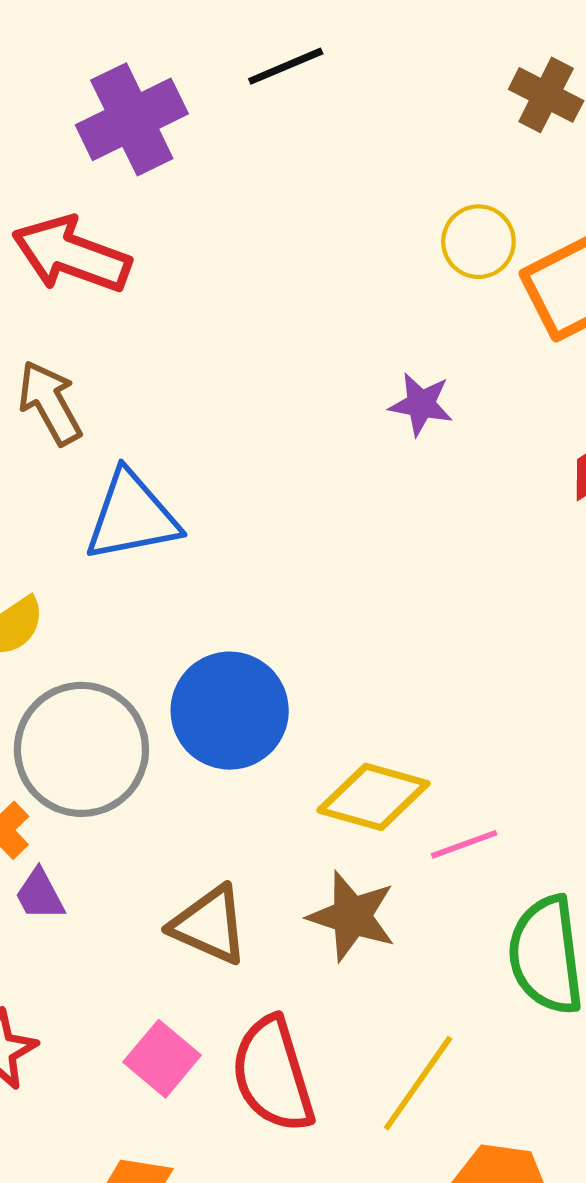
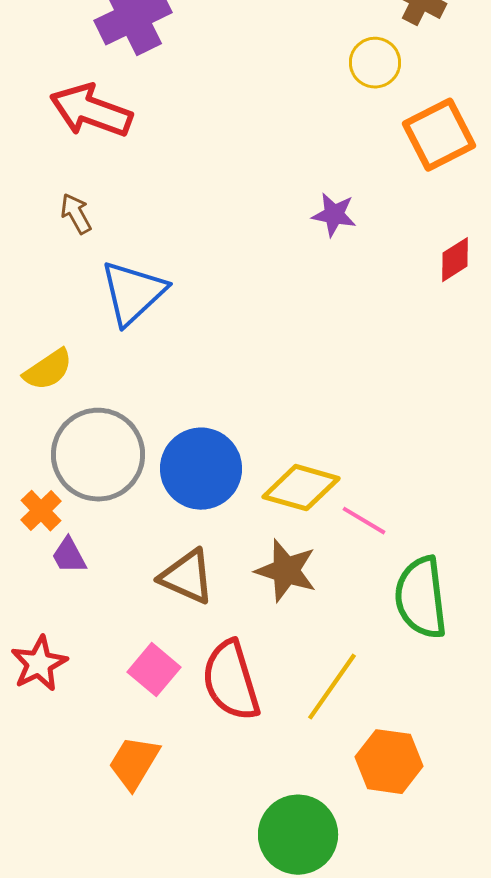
yellow circle: (478, 242) -> (375, 63), moved
brown arrow: (50, 403) -> (76, 214), size x0.7
blue triangle: (132, 516) -> (133, 293), turned -32
blue circle: (230, 711) -> (201, 469), moved
pink line: (464, 844) -> (364, 521), turned 51

